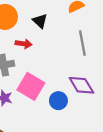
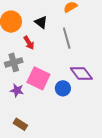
gray line: (82, 43) -> (67, 38), moved
red arrow: (24, 44) -> (29, 43), turned 56

